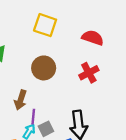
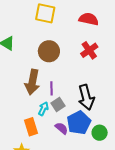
brown arrow: (21, 100) -> (32, 82), size x1.4
purple line: (33, 117) -> (51, 88), moved

